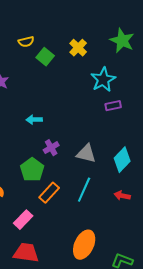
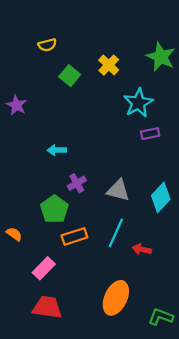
yellow semicircle: (26, 42) -> (47, 45), moved
orange rectangle: (49, 193) -> (74, 236), turned 30
red arrow: (122, 196) -> (142, 249), moved

